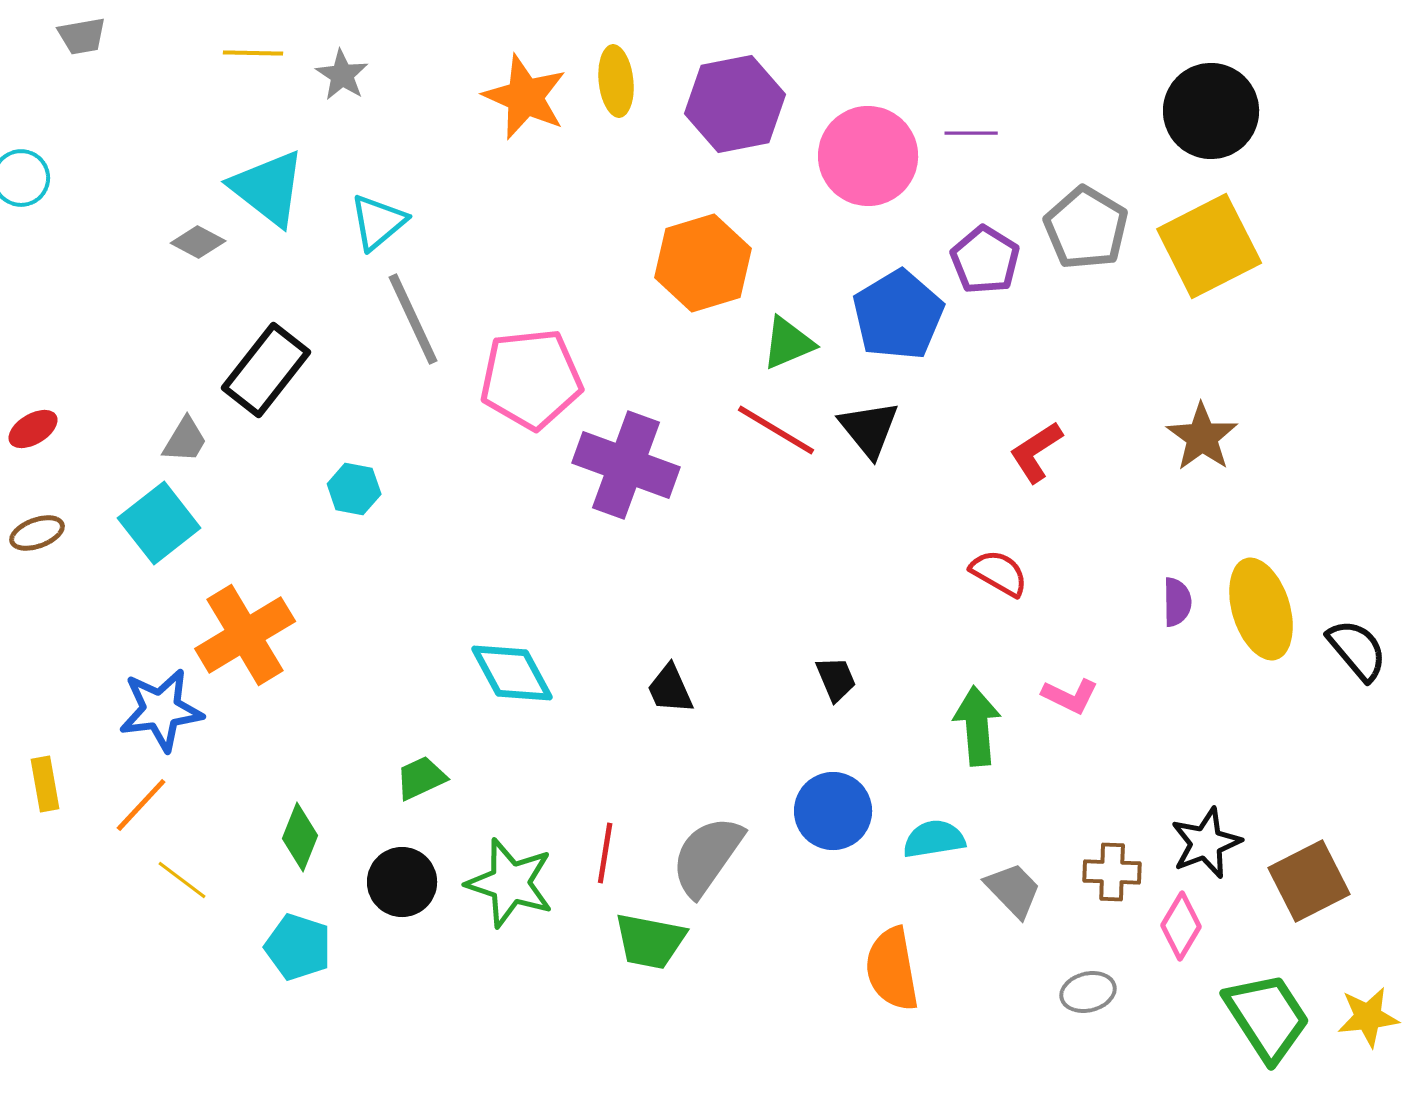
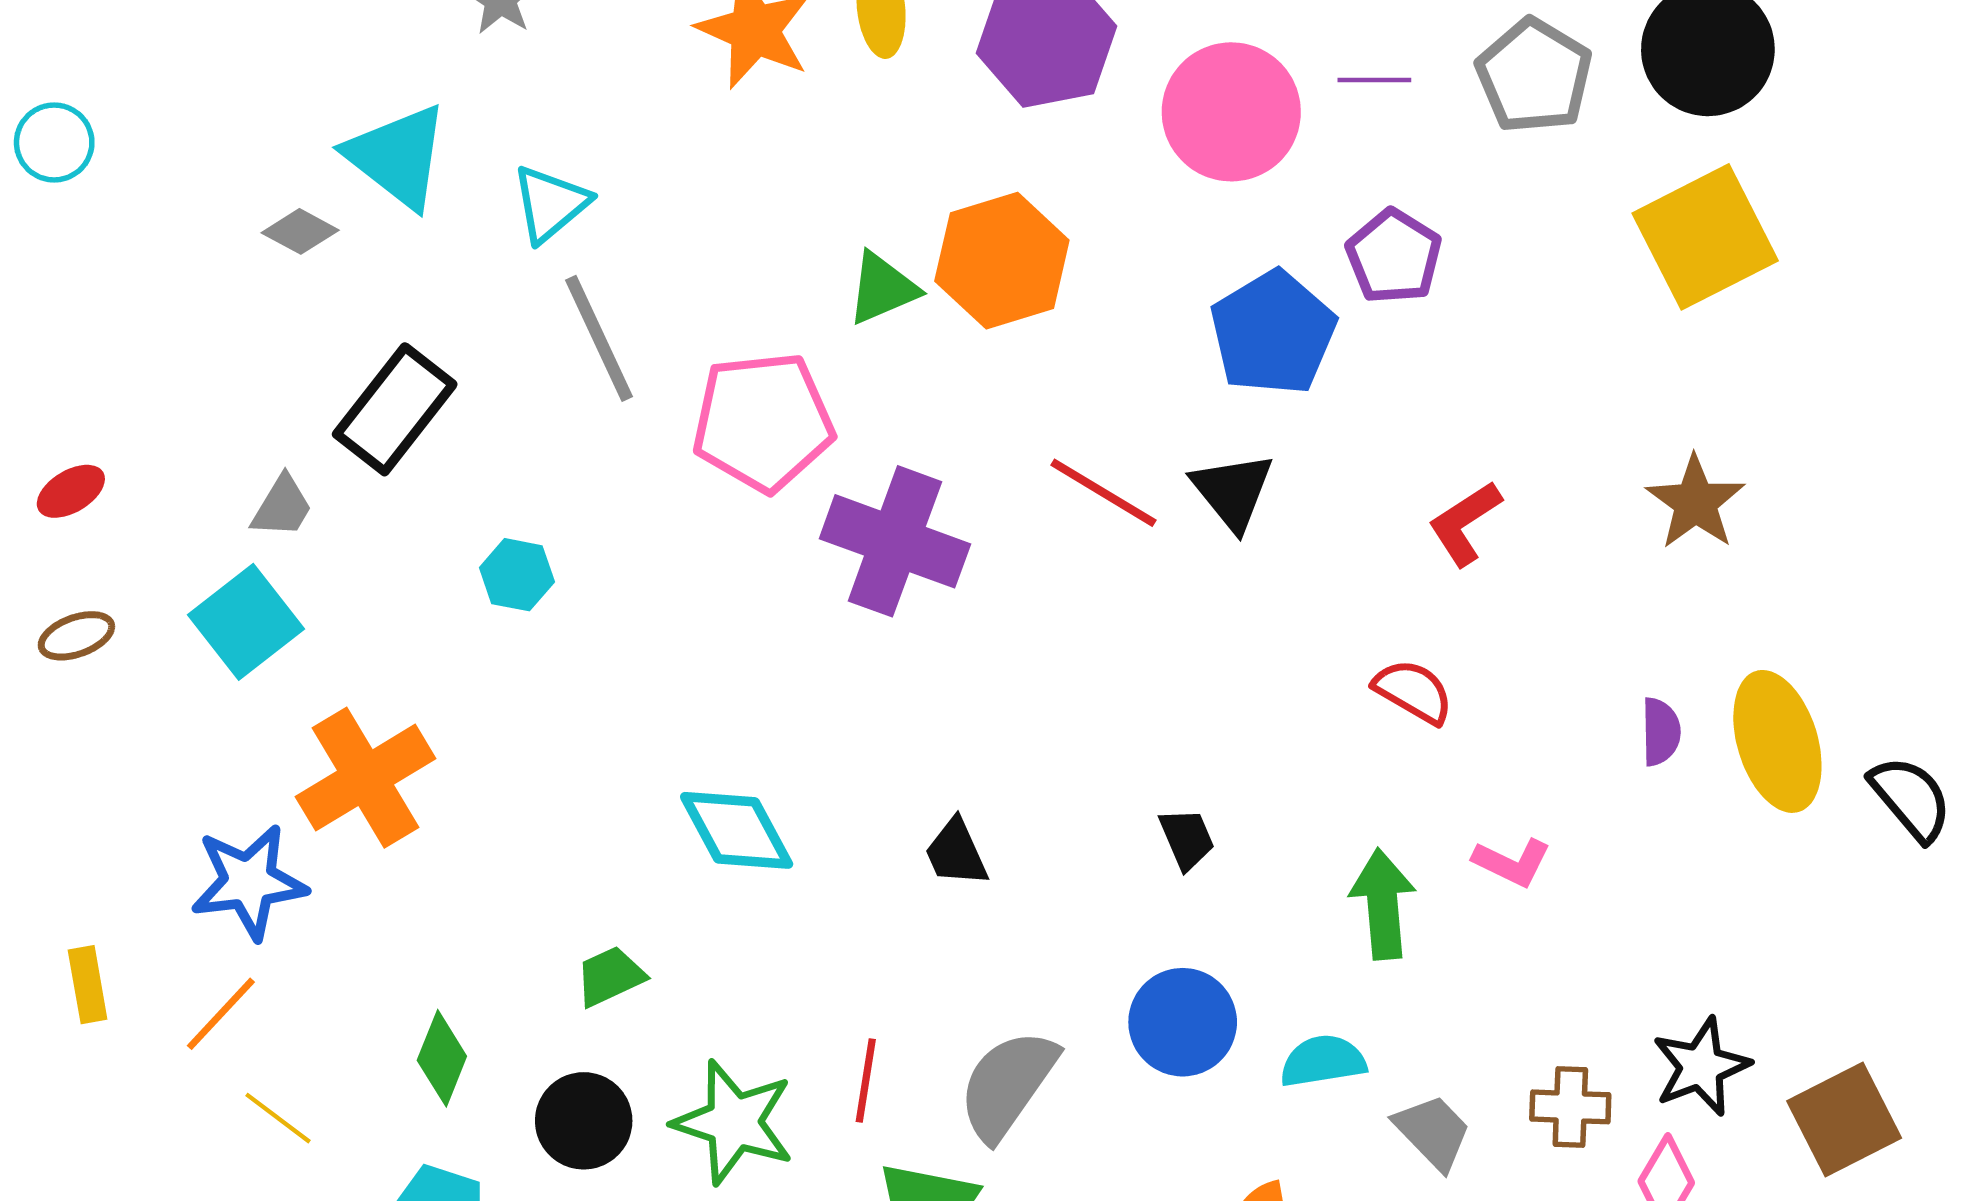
gray pentagon: (1086, 228) -> (1534, 76), moved
green triangle: (788, 343) -> (882, 288), moved

